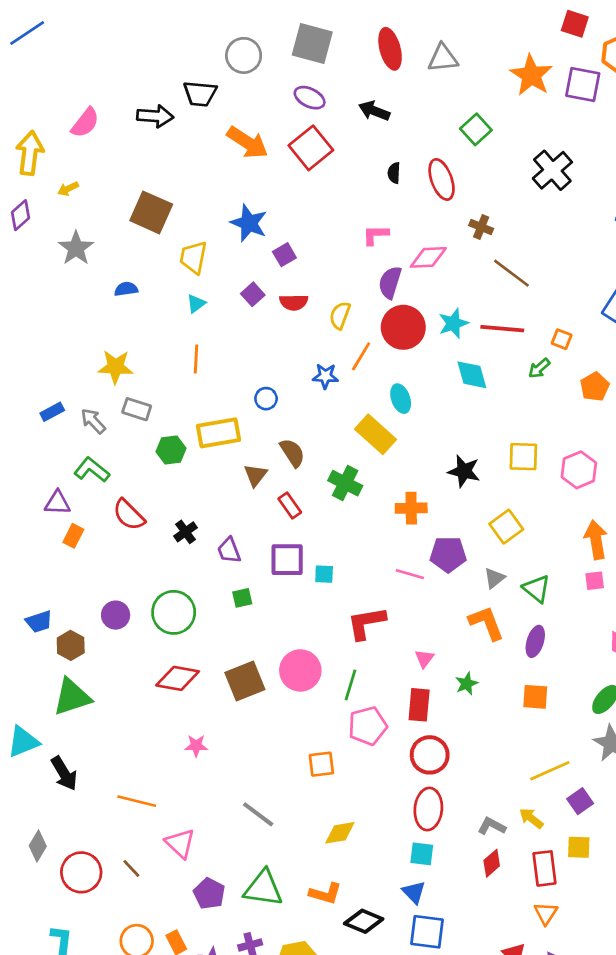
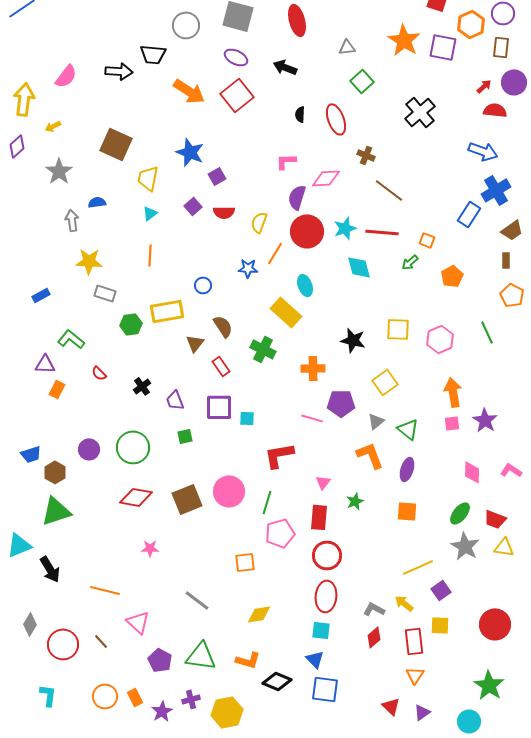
gray triangle: (443, 58) -> (347, 47), moved, size x0.7
gray arrow: (93, 421) -> (72, 220), moved, turned 35
red semicircle: (129, 515) -> (99, 373), size x0.6

